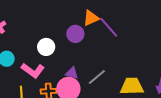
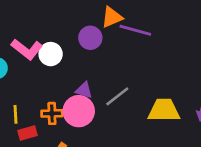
purple line: (109, 27) -> (135, 30), turned -35
pink L-shape: (33, 71) -> (27, 49), moved

